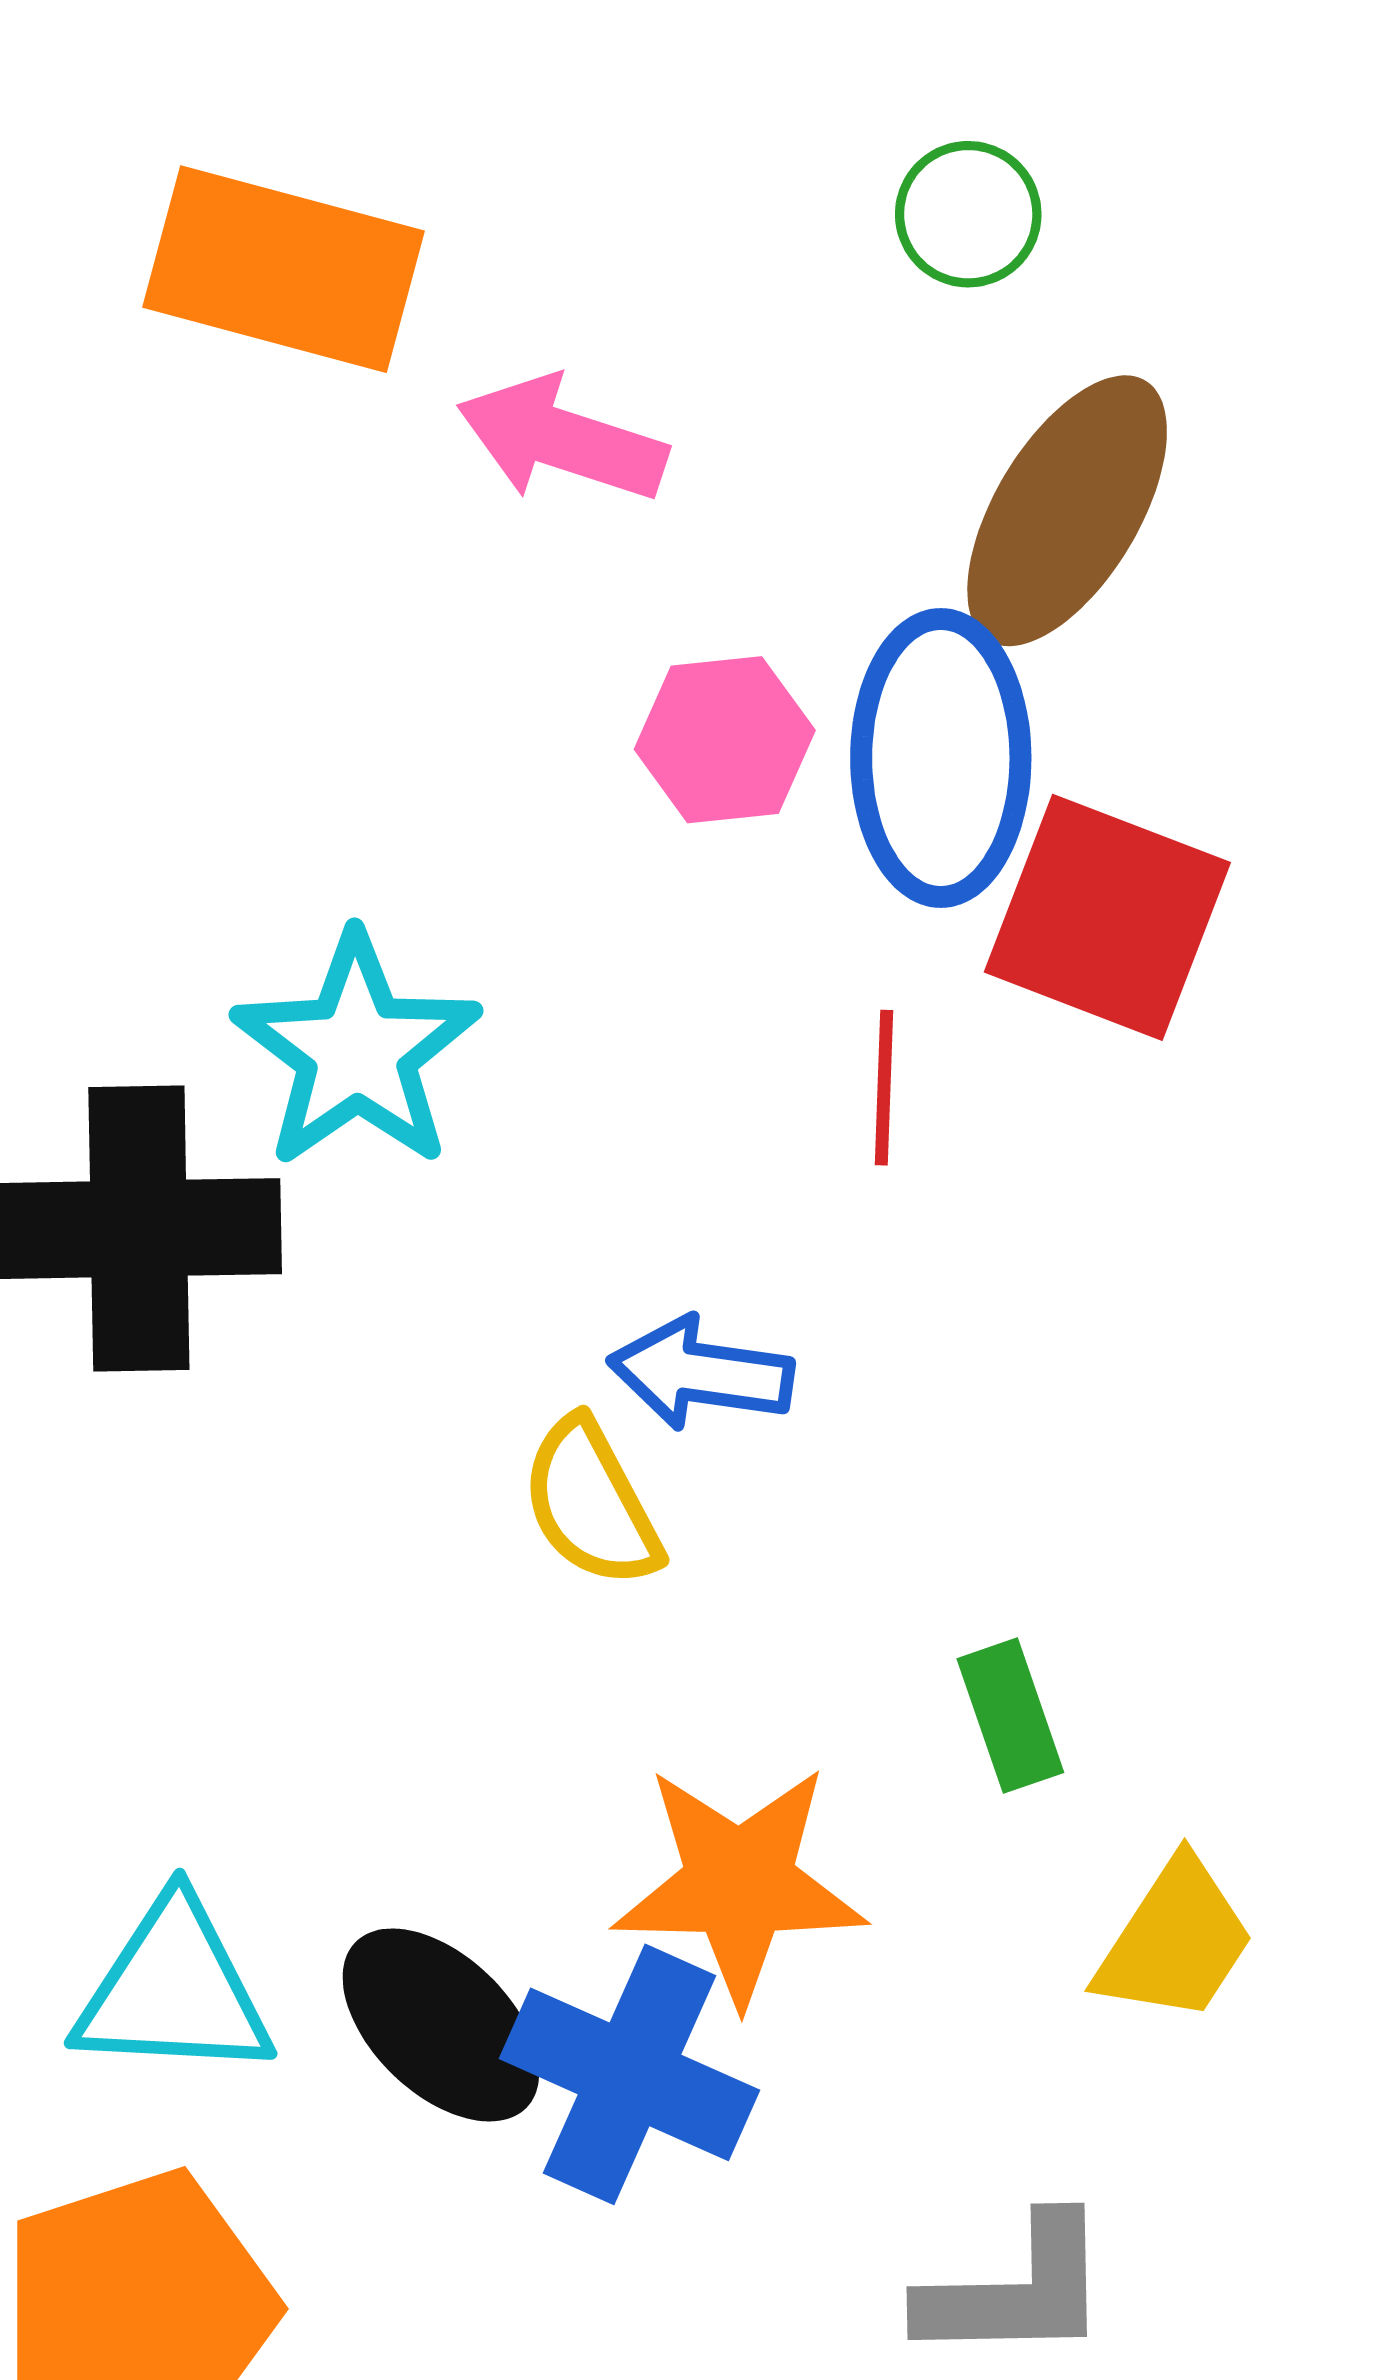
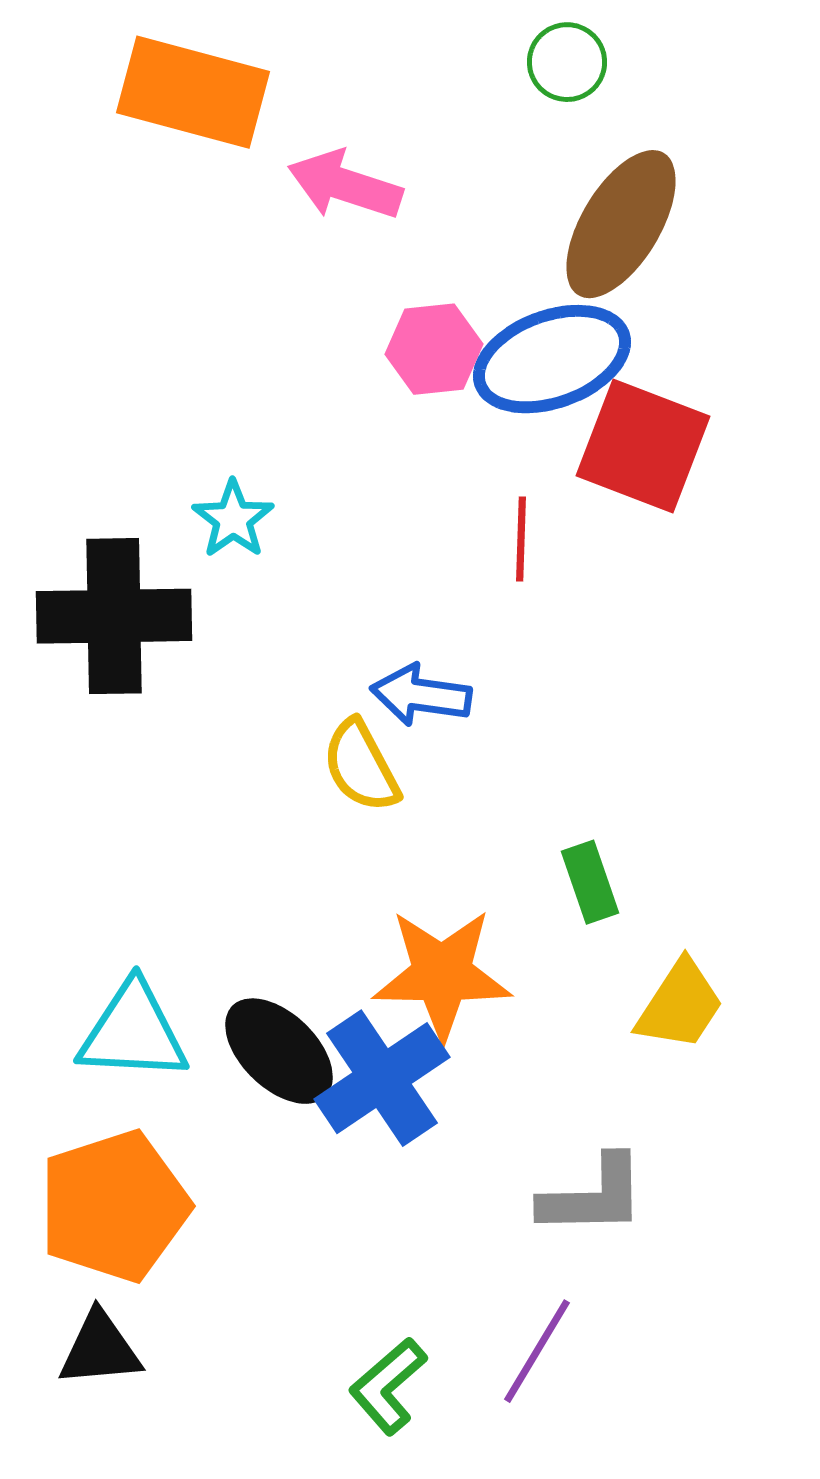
blue ellipse: (941, 758) -> (552, 359), turned 70
cyan star: (357, 1051) -> (233, 519), size x0.6
blue cross: (630, 2074) -> (382, 1078), turned 32

